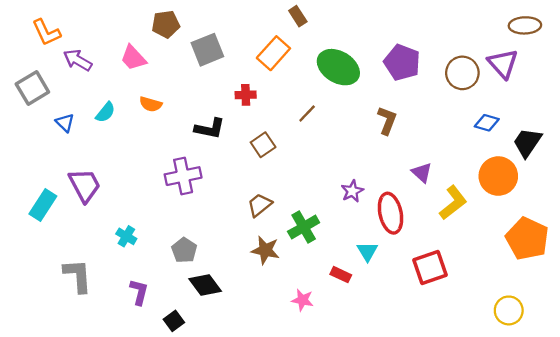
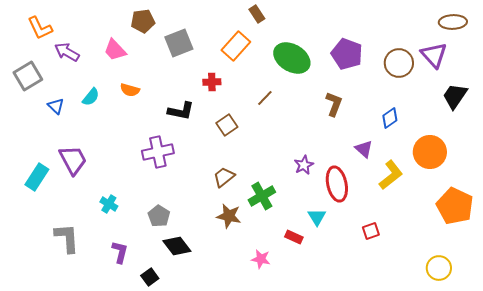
blue diamond: (487, 123) -> (390, 118), moved, turned -50
black trapezoid: (527, 142) -> (455, 96), moved
red square: (430, 268) -> (371, 231), size x0.6

